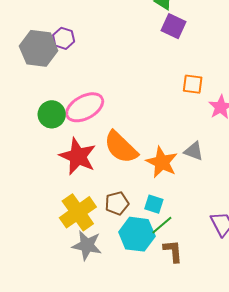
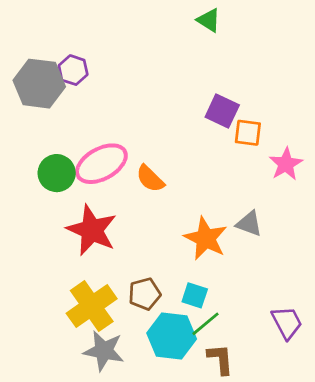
purple square: (174, 26) -> (222, 111), moved
orange semicircle: (121, 147) -> (150, 179), moved, size x0.6

